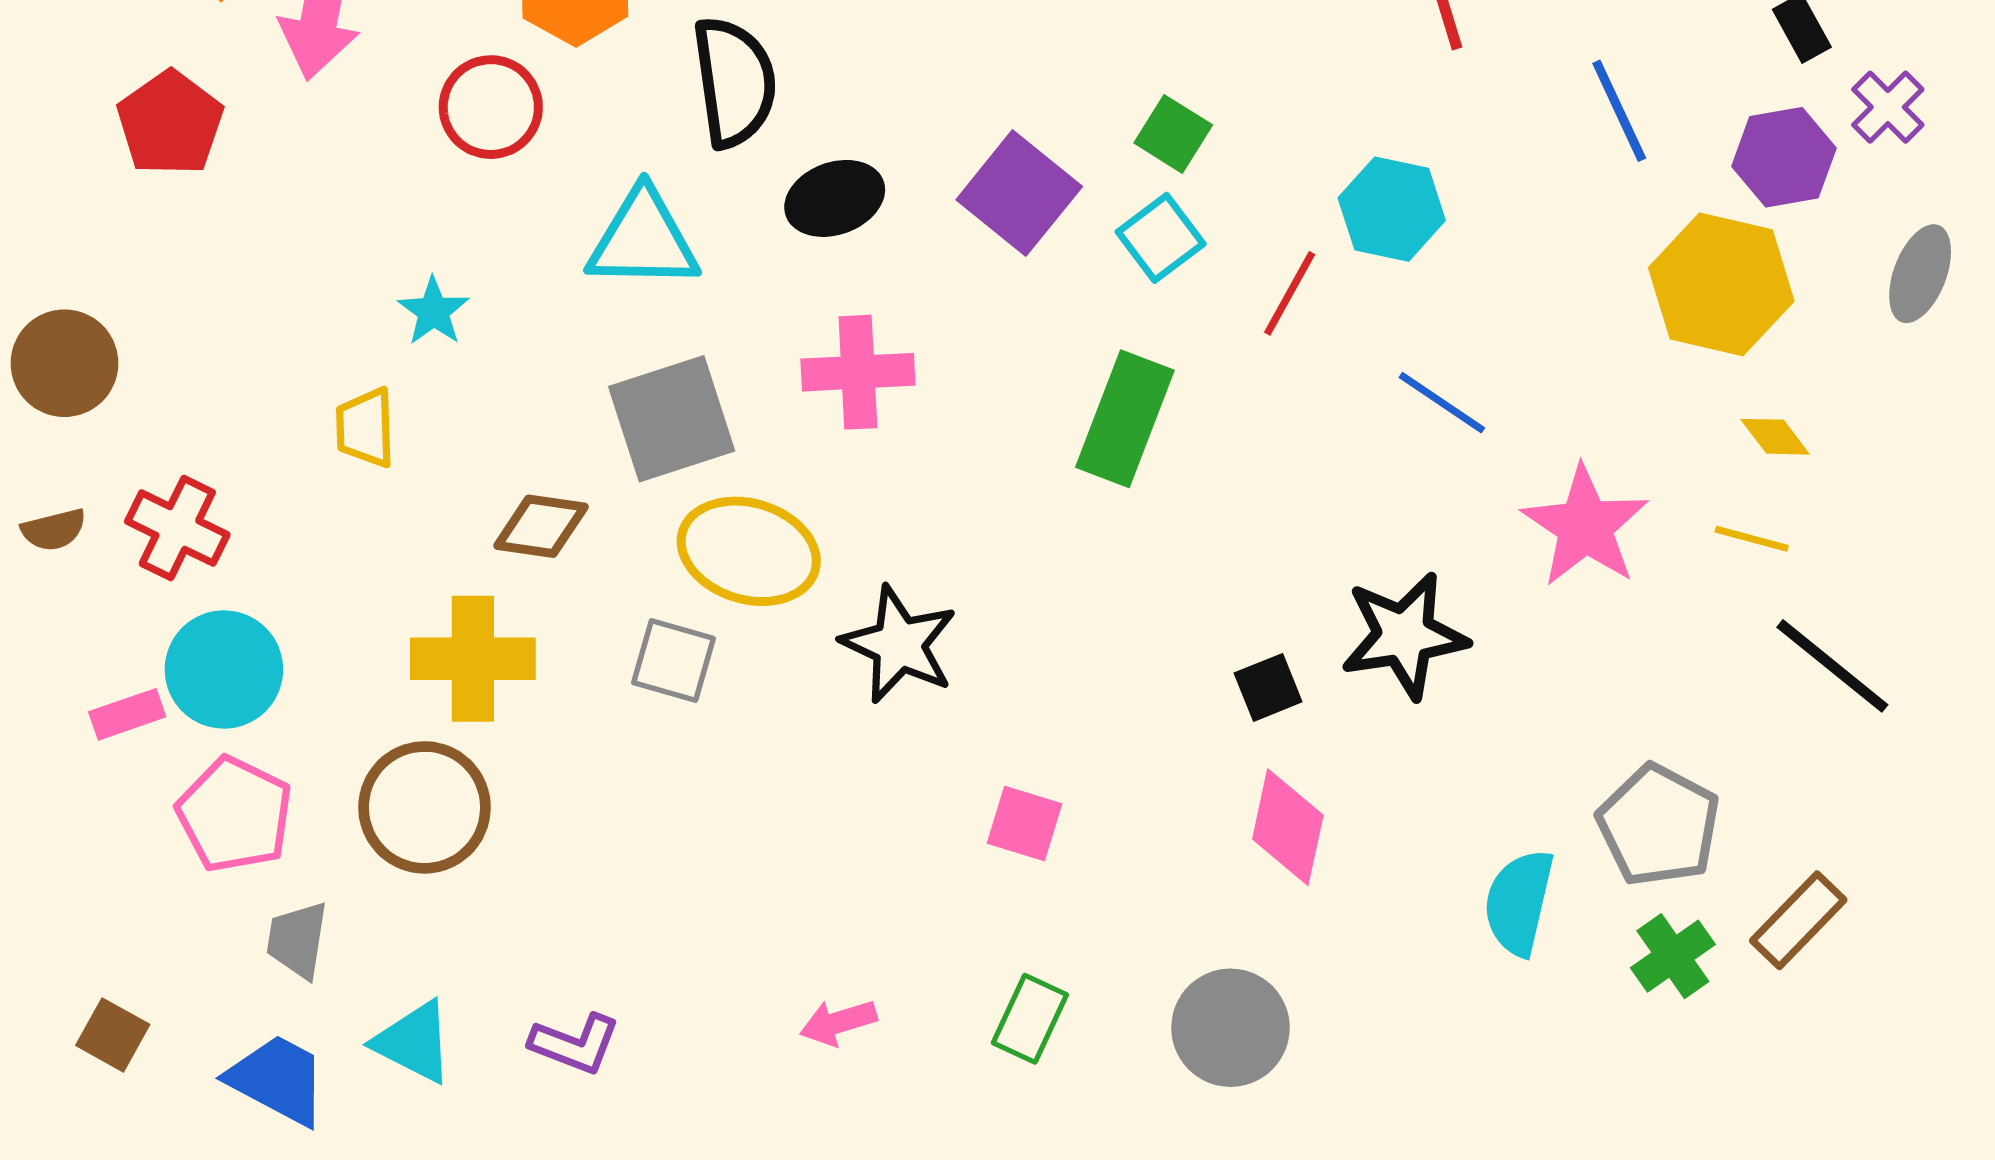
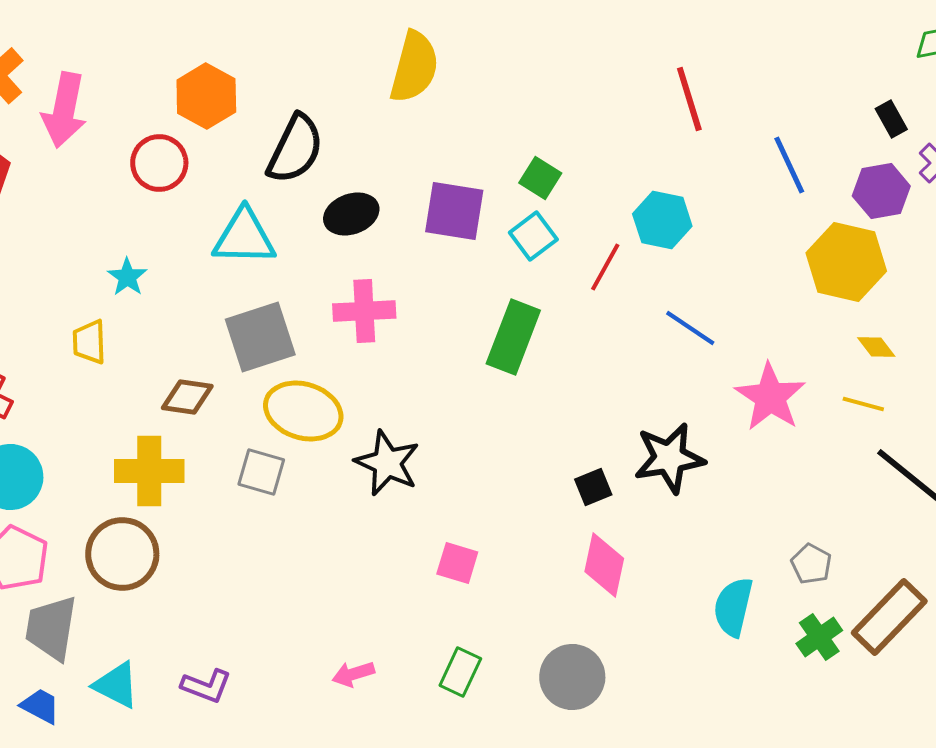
black semicircle: (734, 82) -> (295, 149), turned 34
purple square: (1019, 193) -> (454, 211), turned -30
gray pentagon: (1659, 825) -> (811, 564), size x0.6
brown rectangle: (1798, 920) -> (889, 617), size x1.4
gray trapezoid: (297, 940) -> (51, 628), size x1.5
blue trapezoid: (278, 1080) -> (40, 706), size x0.7

